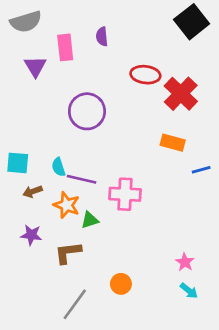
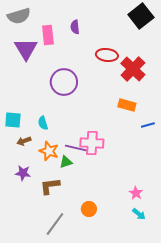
purple triangle: (35, 66) -> (26, 49), size x1.4
purple line: (82, 179) -> (76, 148), moved

